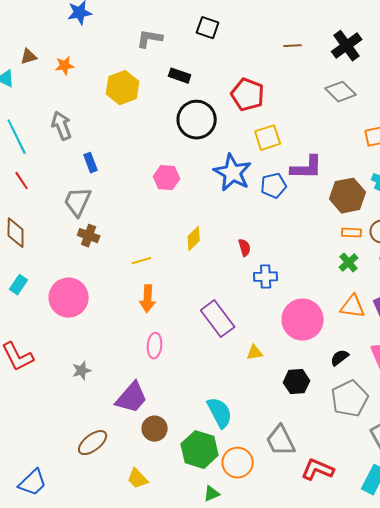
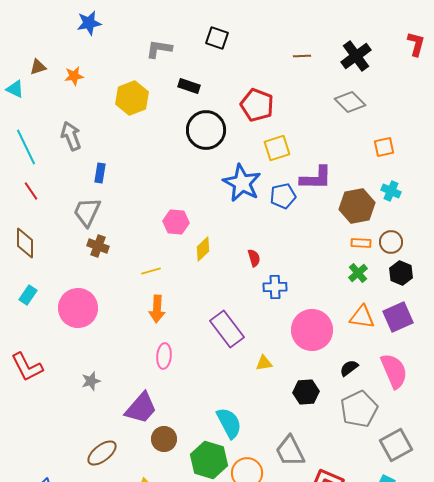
blue rectangle: (91, 163) -> (100, 173), turned 30
pink hexagon: (167, 178) -> (176, 222), moved

